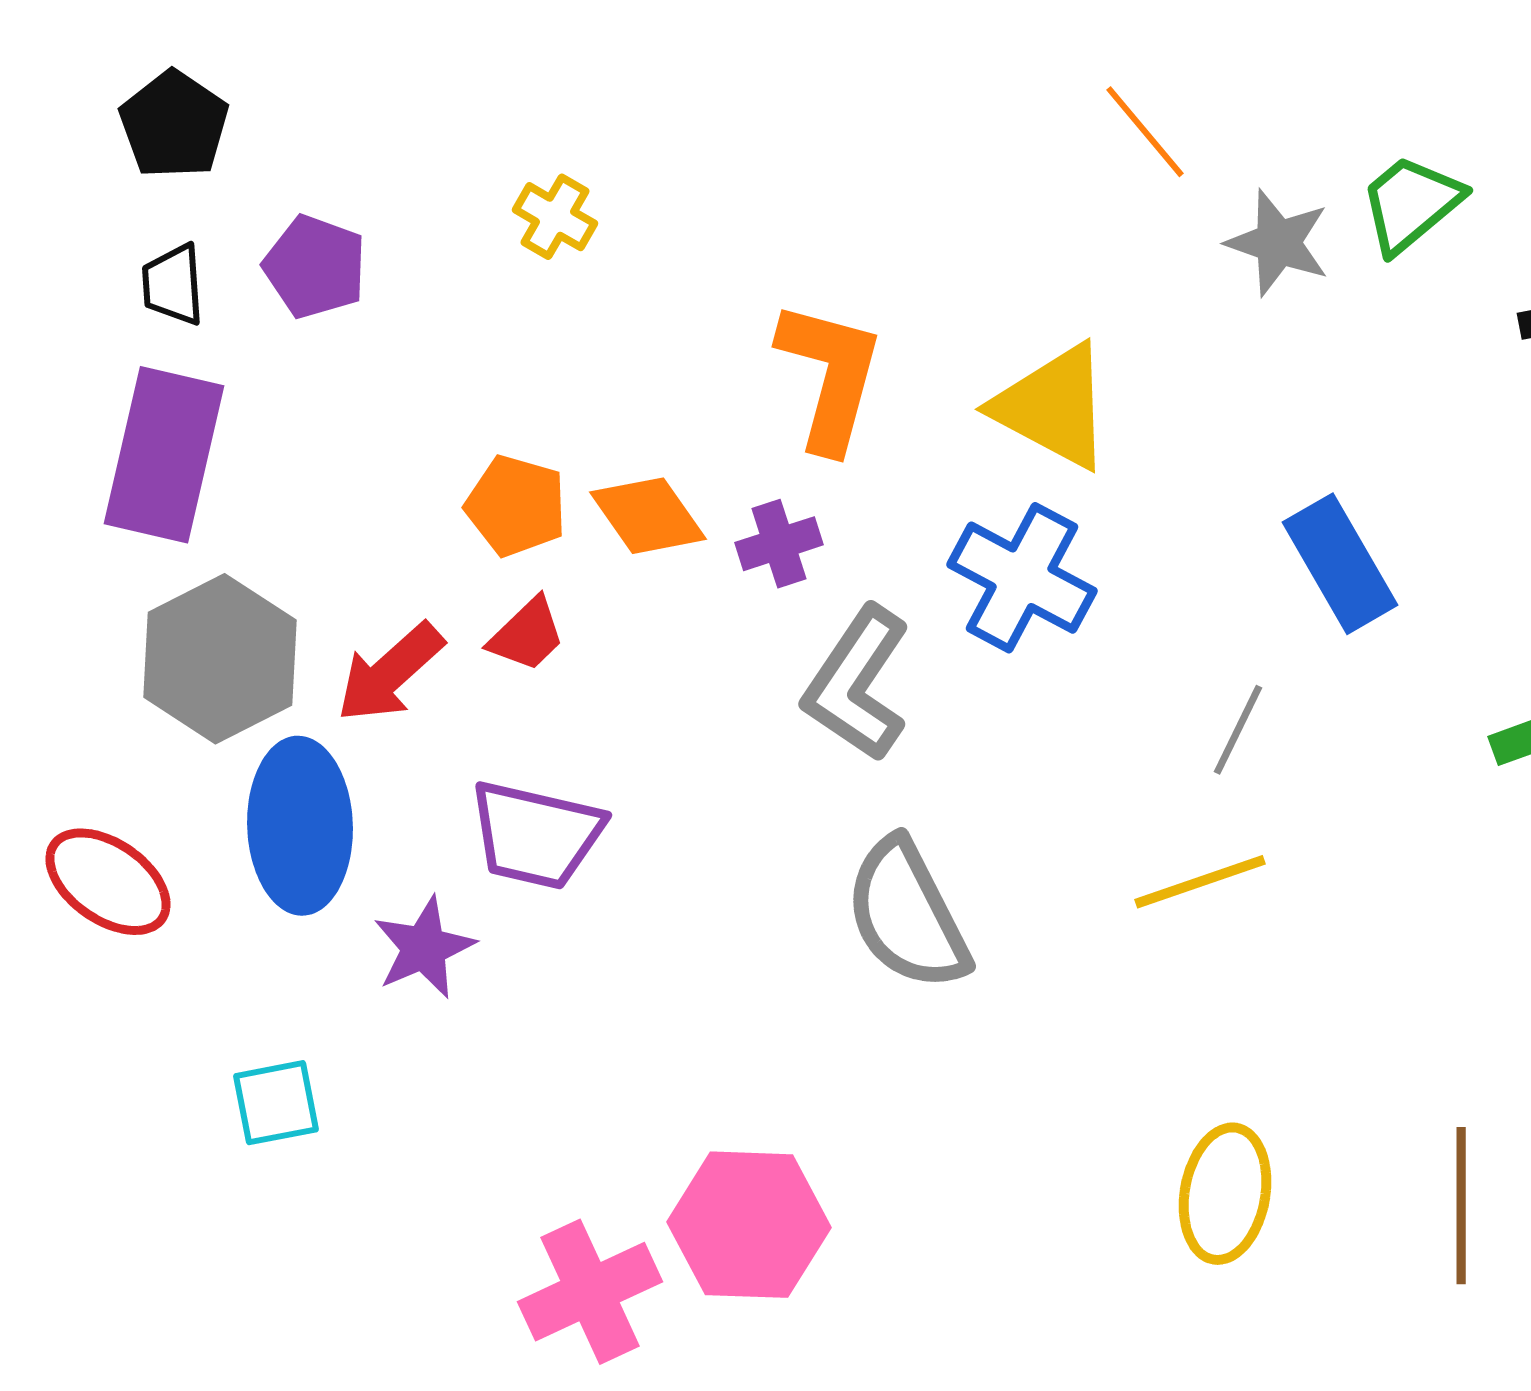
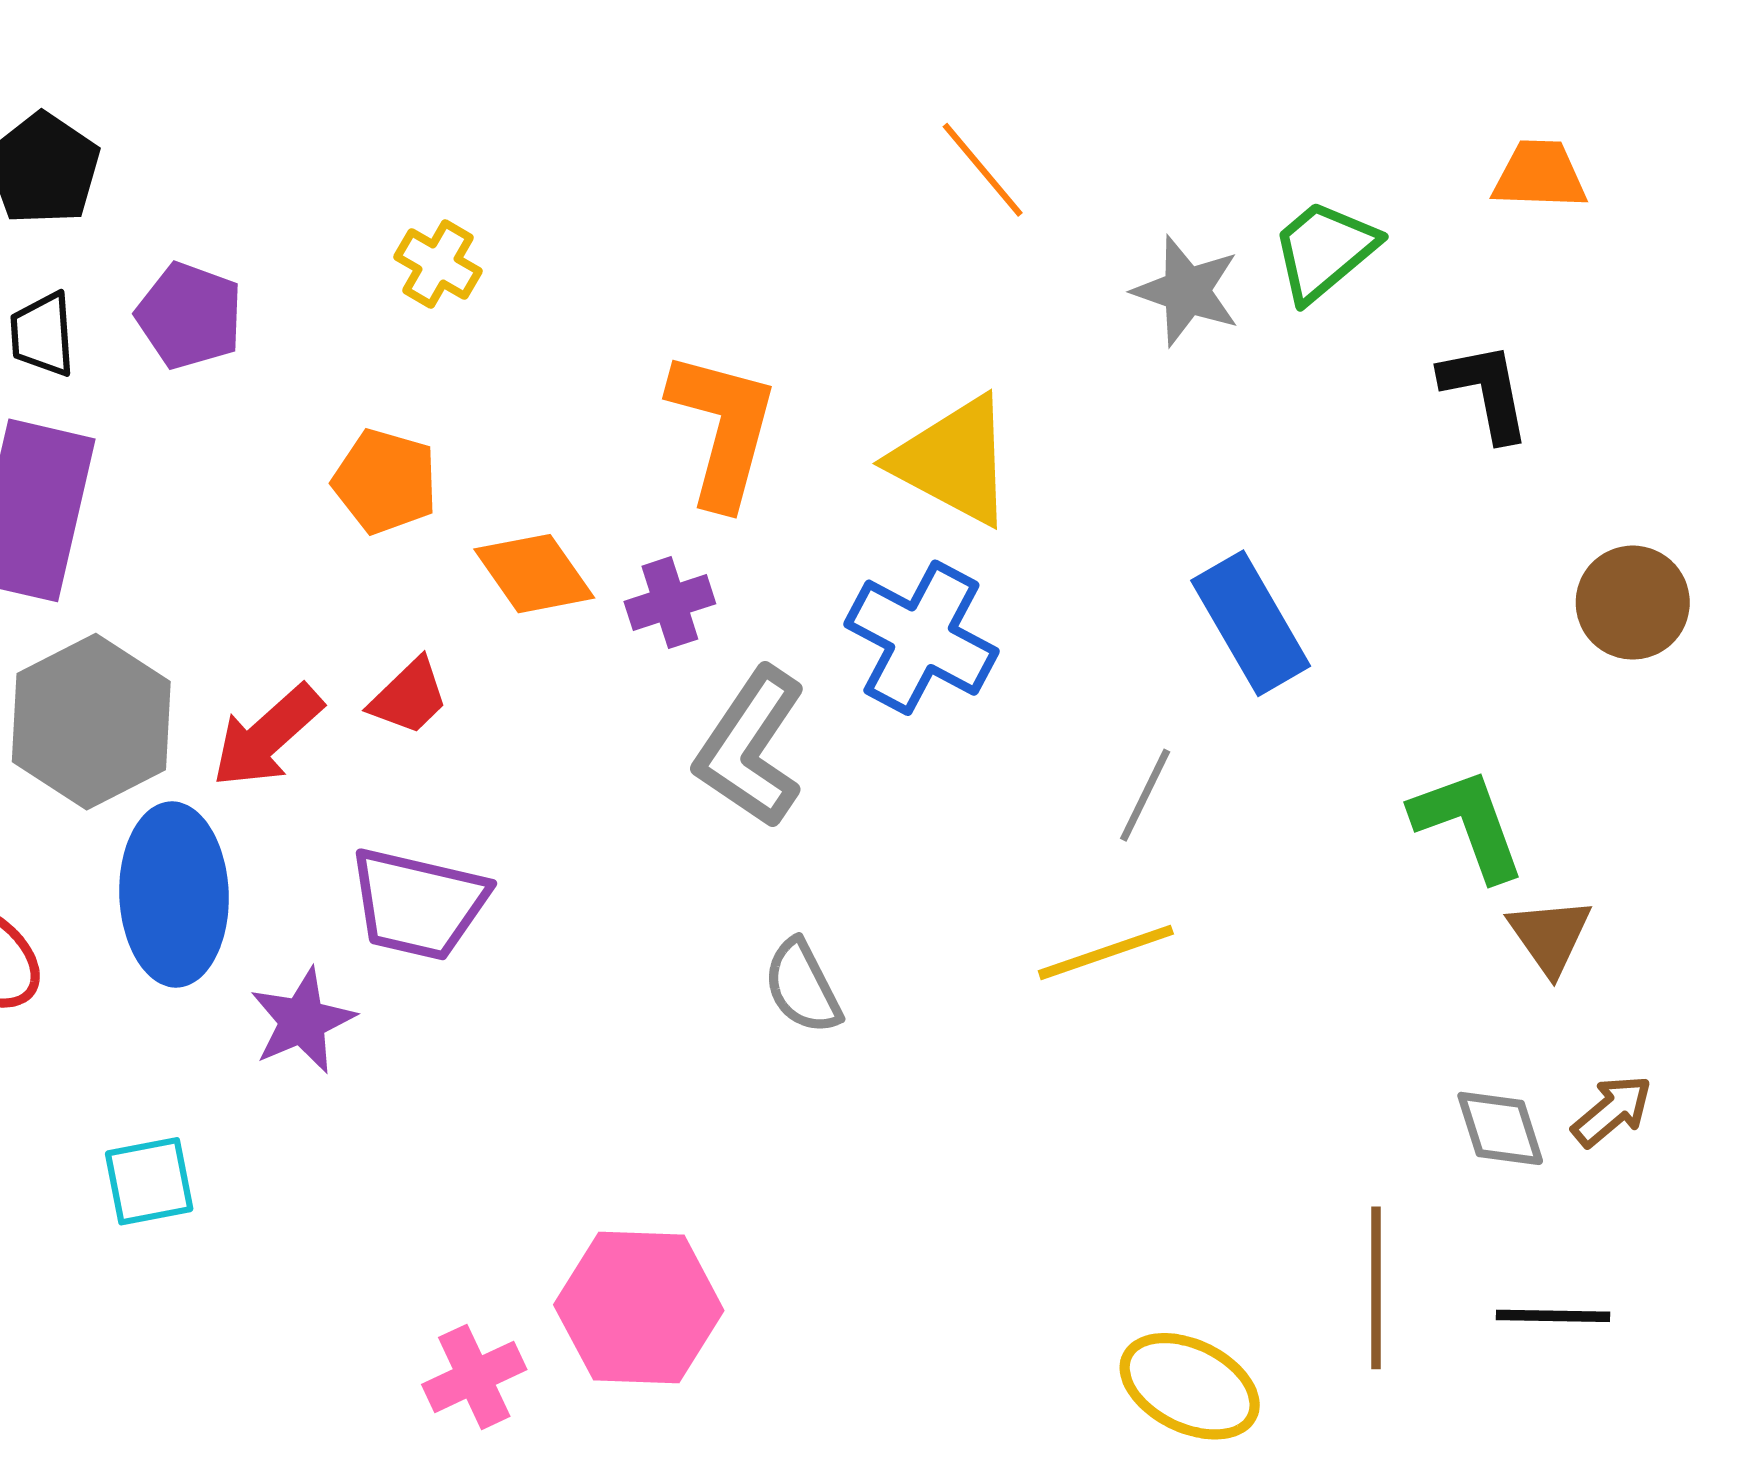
orange line: (1145, 132) -> (983, 170), moved
orange pentagon: (516, 506) -> (385, 481), moved
gray semicircle: (907, 915) -> (802, 987), size x0.6
yellow ellipse: (1225, 1194) -> (1190, 1386), moved, turned -74
pink cross: (590, 1292) -> (474, 1377), size x0.7

